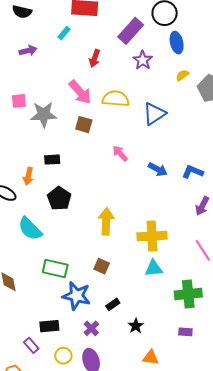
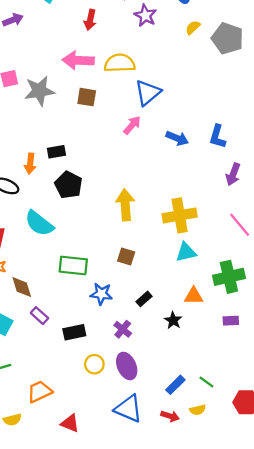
pink arrow: (80, 92) -> (78, 60), turned 140
blue triangle: (154, 114) -> (148, 93), moved
pink arrow: (120, 153) -> (132, 125), turned 90
black rectangle: (52, 160) -> (56, 152), moved
blue L-shape: (193, 172) -> (218, 136), turned -90
blue star: (77, 296) -> (101, 294), size x0.7
purple rectangle: (31, 345) -> (39, 316), moved
orange triangle: (151, 358) -> (194, 296), moved

